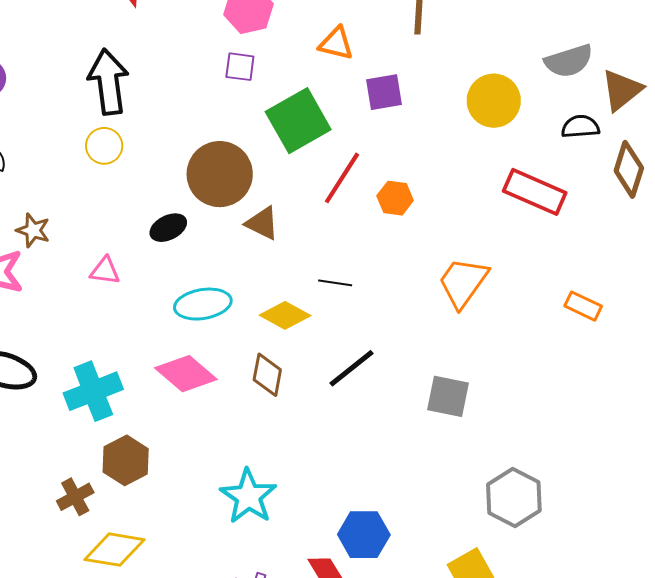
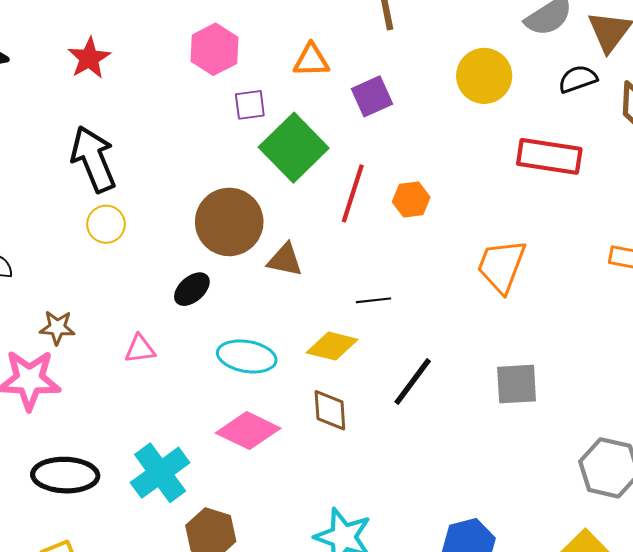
purple square: (240, 67) -> (250, 105), moved
cyan ellipse: (203, 304) -> (247, 356), turned 34

